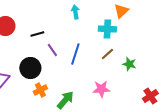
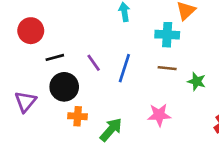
black line: (37, 34) -> (55, 57), moved
brown line: (107, 54) -> (167, 68), turned 48
orange cross: (40, 90) -> (78, 116), turned 32

